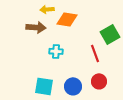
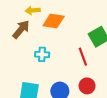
brown arrow: (36, 27) -> (21, 29), turned -54

